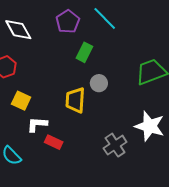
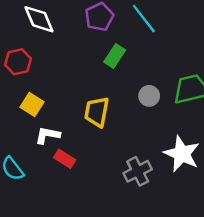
gray circle: (99, 83) -> (149, 96), moved

